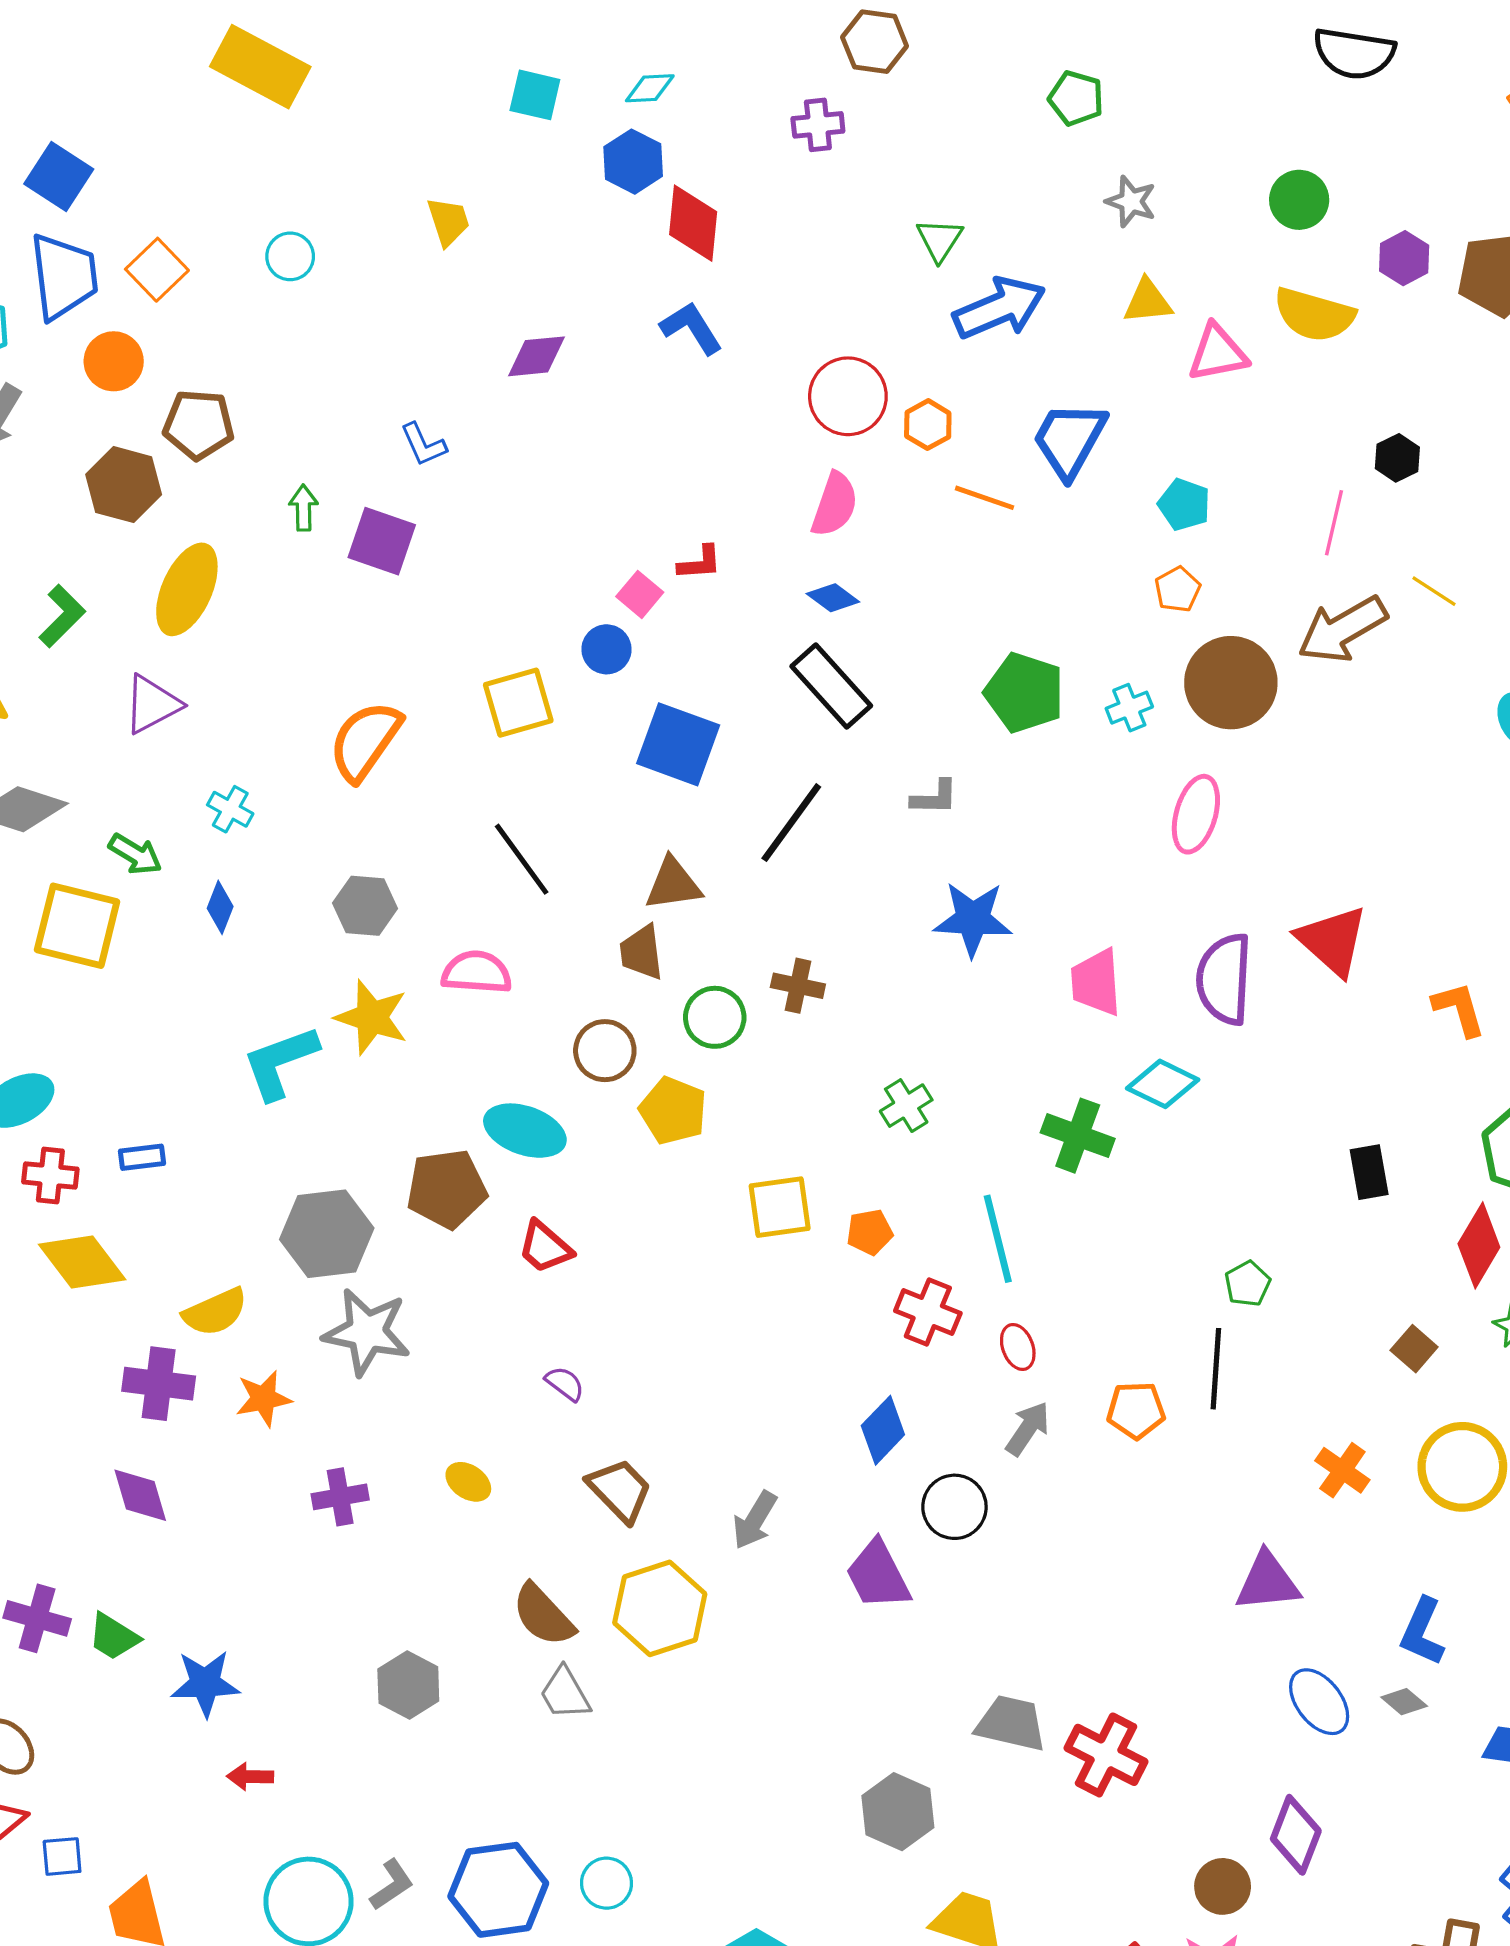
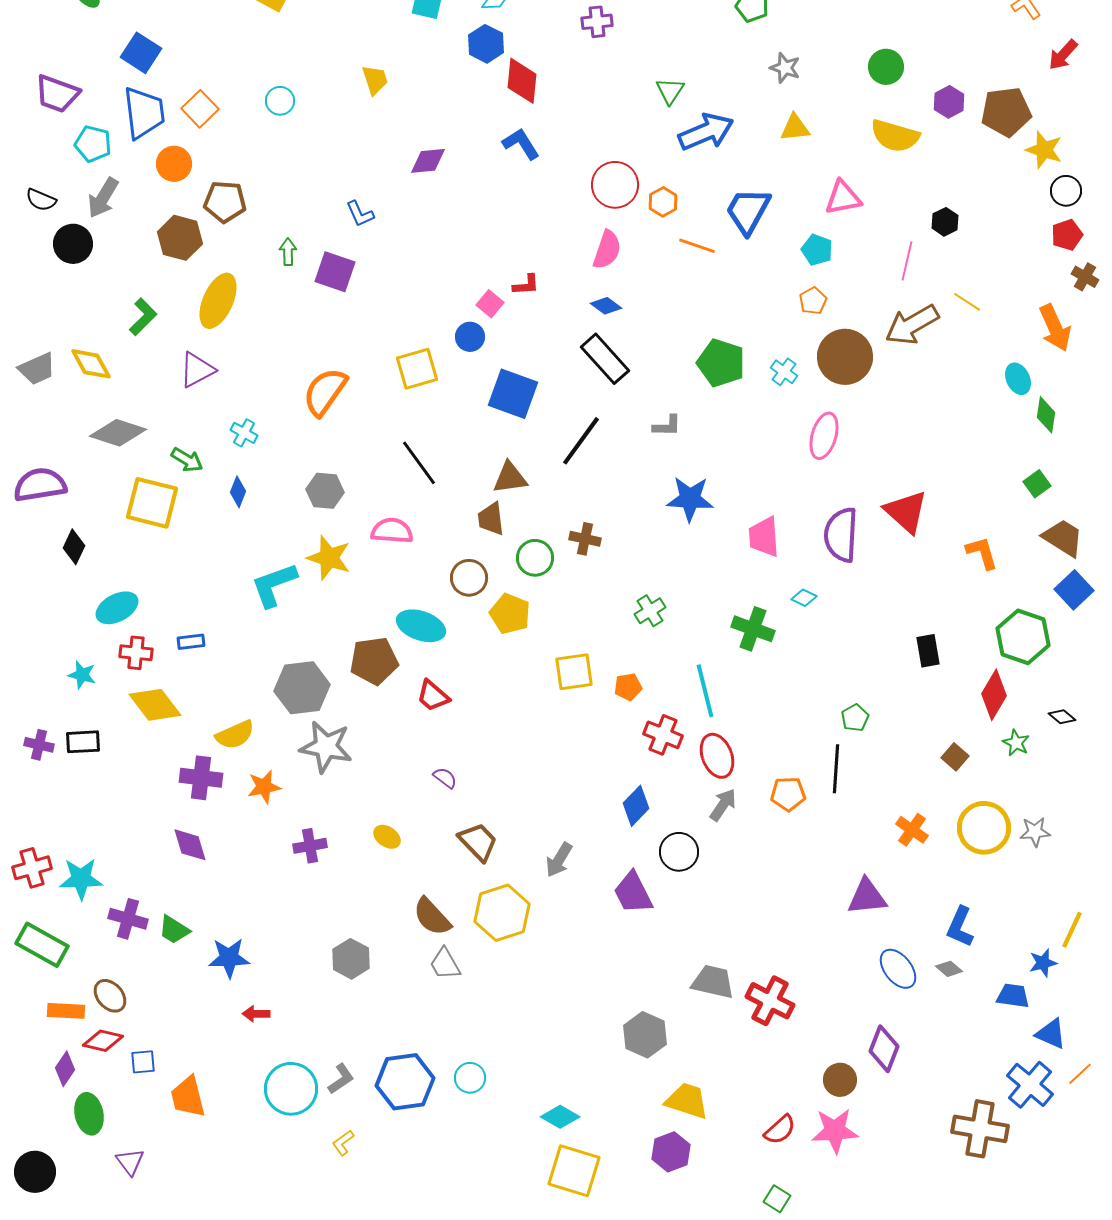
pink triangle: (1218, 353) -> (843, 198), moved
cyan cross: (1129, 708) -> (784, 372), turned -32
cyan diamond: (1163, 1084) -> (804, 598), size x0.6
red ellipse: (1018, 1347) -> (717, 756), size x1.6

